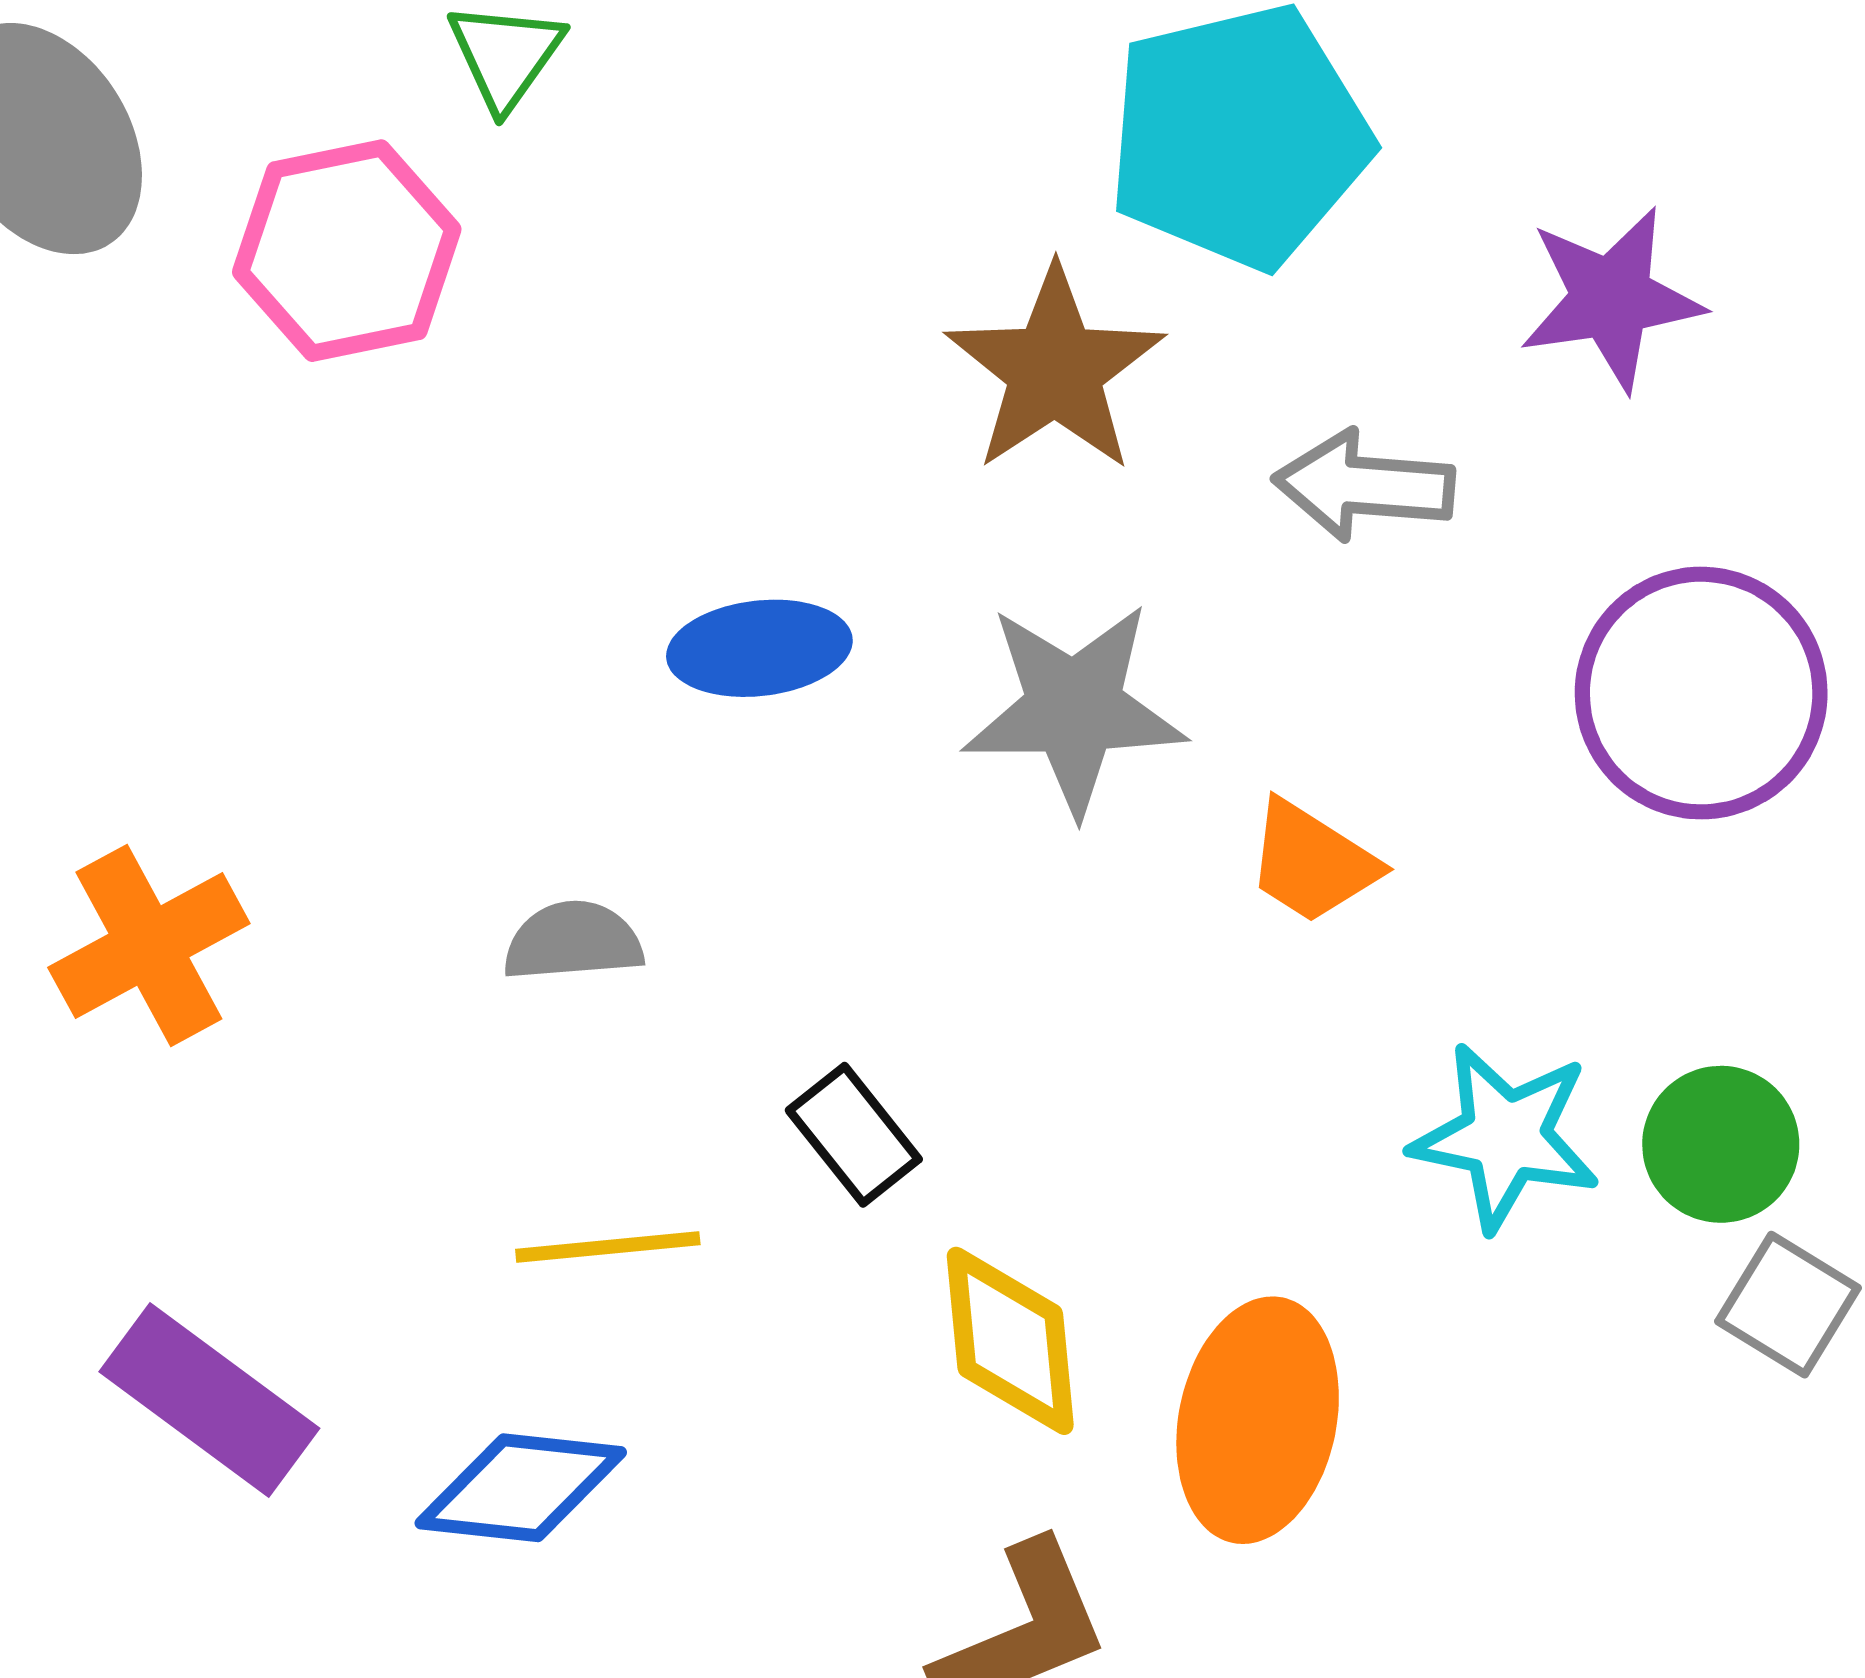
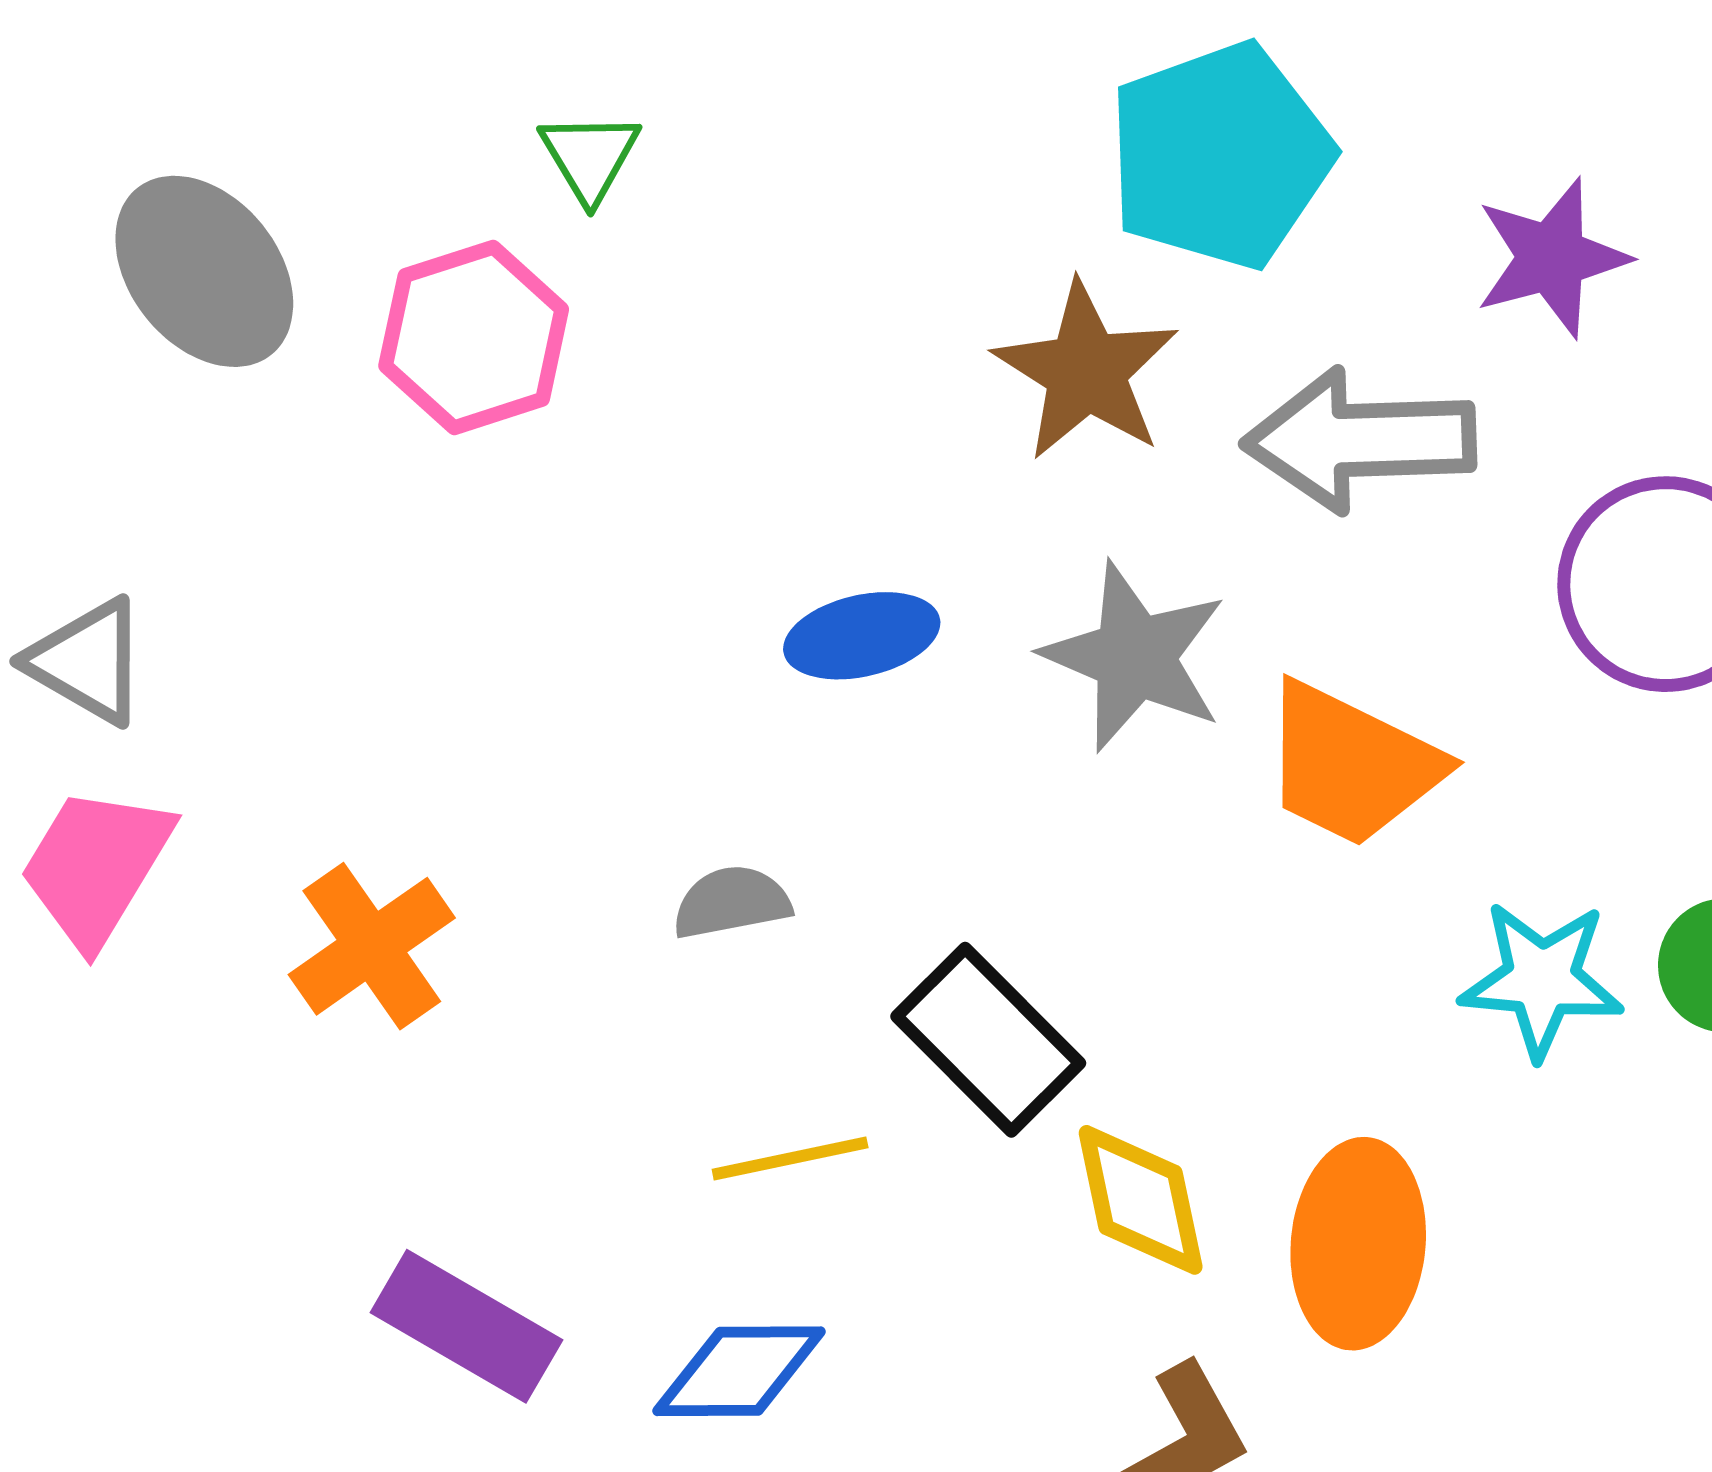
gray arrow: (1364, 486) -> (1360, 440), size x1.5
gray star: (1074, 708) -> (1135, 657), turned 30
orange trapezoid: (1312, 862) -> (1351, 765), size x1.6
black rectangle: (854, 1135) -> (988, 1040), size x1.6

